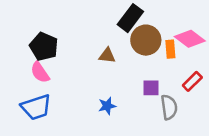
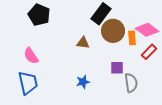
black pentagon: (44, 46) -> (39, 15), moved
red rectangle: (192, 81) -> (149, 52), moved
blue trapezoid: (36, 107) -> (28, 83), turned -85

